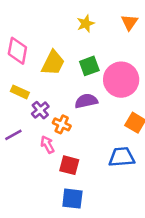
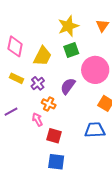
yellow star: (86, 24) -> (68, 26), size x1.5
green square: (89, 66) -> (71, 50), moved
purple semicircle: (86, 101) -> (68, 86), turned -42
purple cross: (40, 110) -> (38, 83), moved

